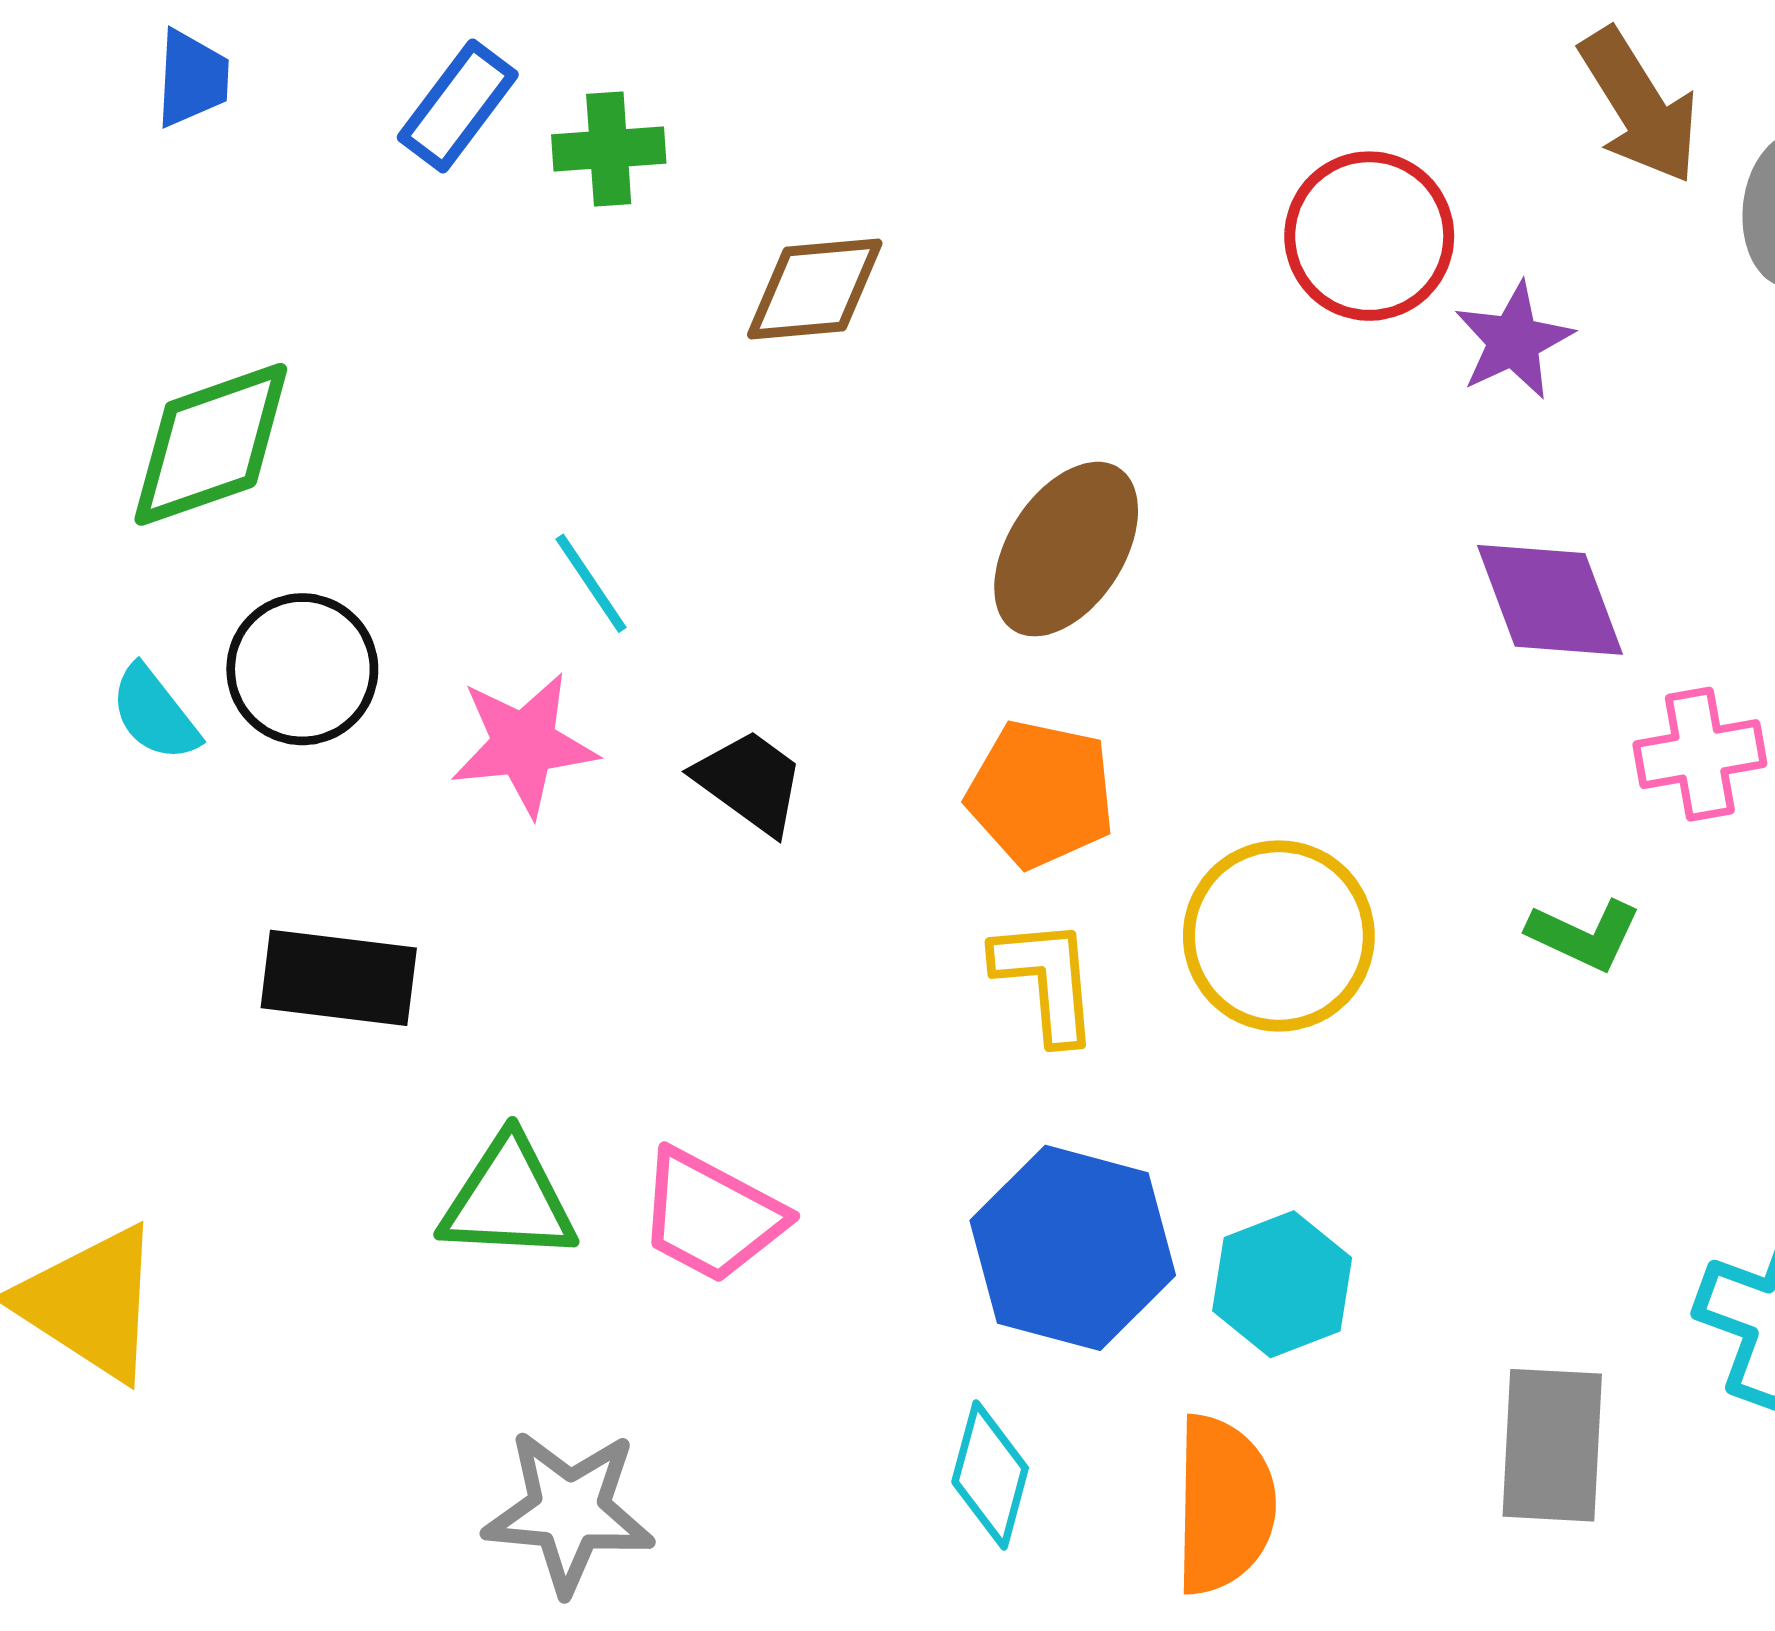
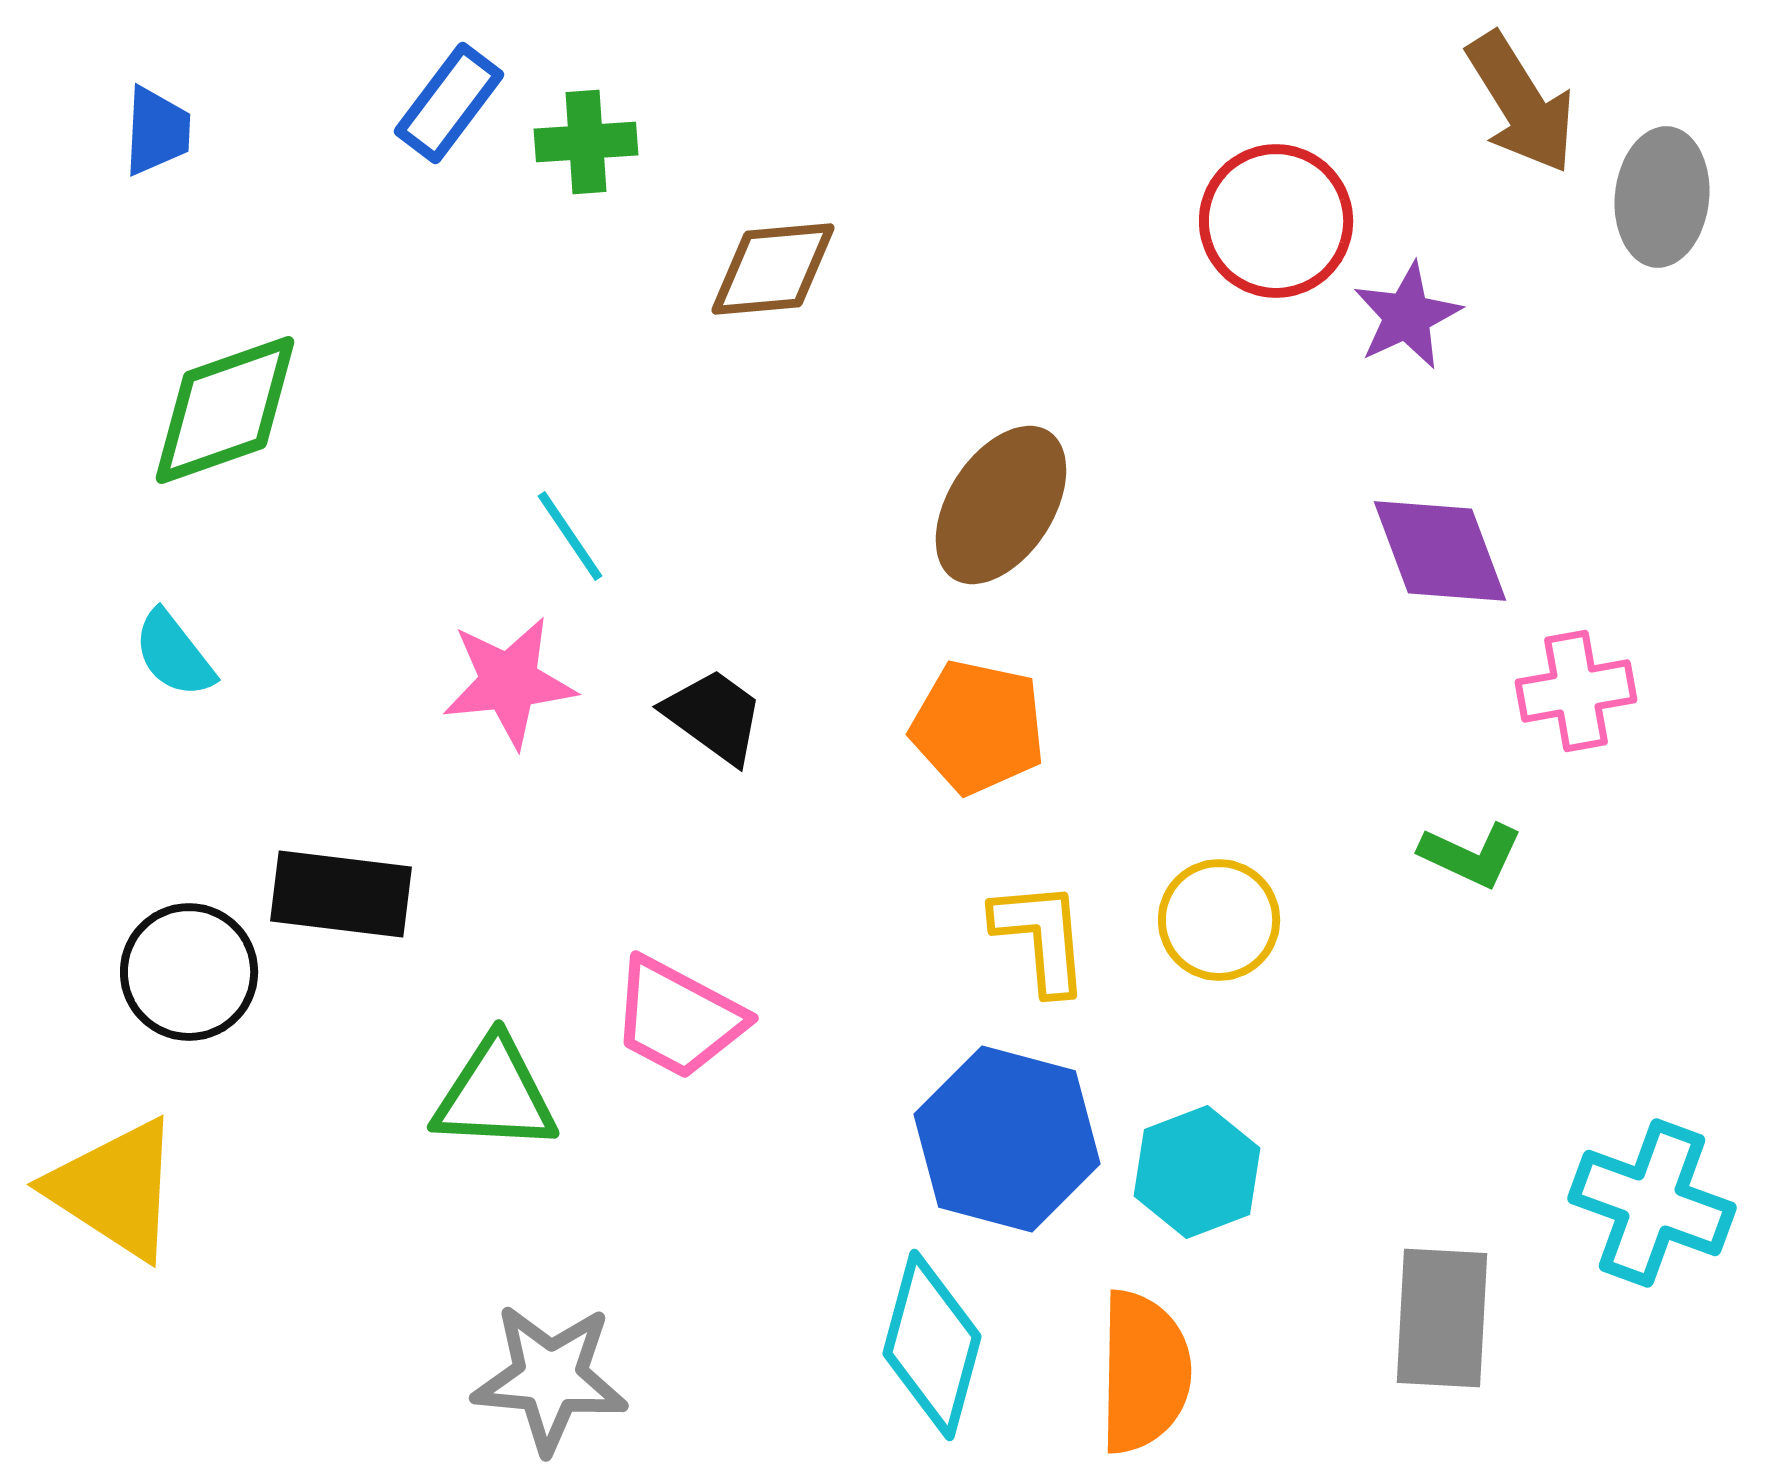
blue trapezoid: (192, 78) -> (157, 131), moved
black circle: (302, 669) -> (189, 972), moved
yellow circle: (1279, 936) -> (1219, 920), moved, size x0.7
yellow L-shape: (1046, 980) -> (1041, 937), moved
pink trapezoid: (711, 1216) -> (678, 1018), moved
cyan diamond: (990, 1475) -> (932, 1345), size x1.4

